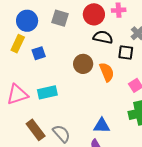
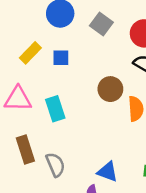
yellow rectangle: (18, 44) -> (30, 53), moved
cyan rectangle: (47, 92) -> (55, 109), turned 66

